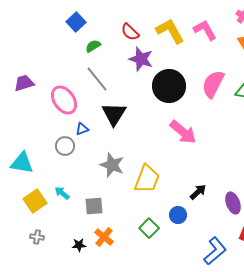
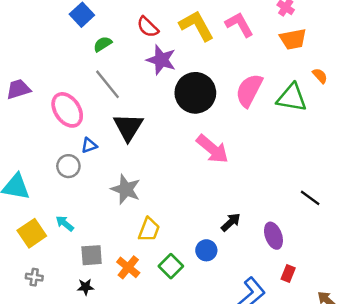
yellow trapezoid: (147, 179) -> (149, 230), moved, size x0.7
gray square: (94, 206) -> (92, 255), moved
orange cross: (104, 237) -> (128, 267), moved

